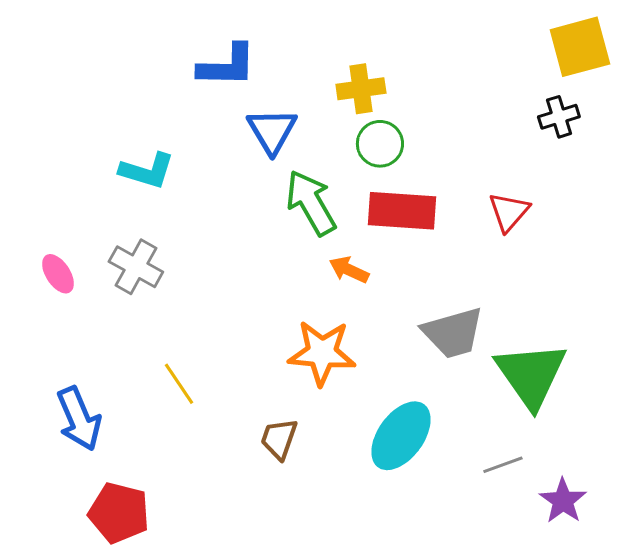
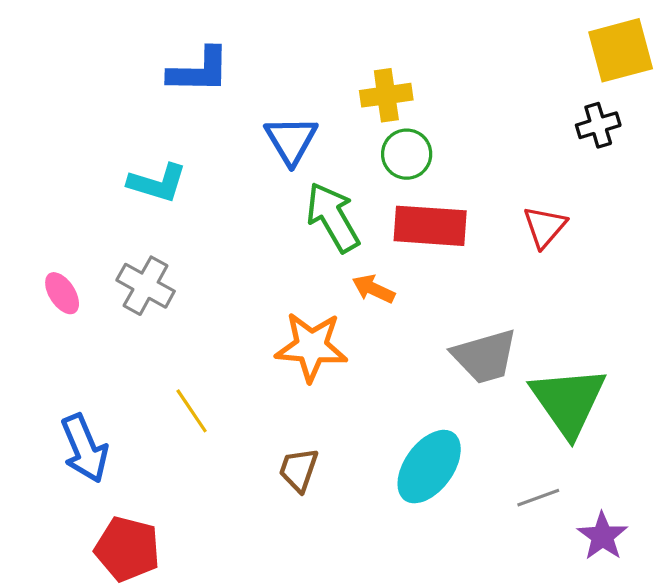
blue L-shape: (227, 66) -> (199, 71), moved
orange star: (322, 353) -> (311, 347), moved

